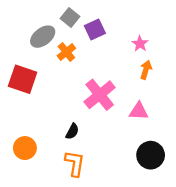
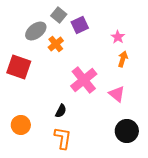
pink triangle: (139, 111) -> (117, 94), turned 36

